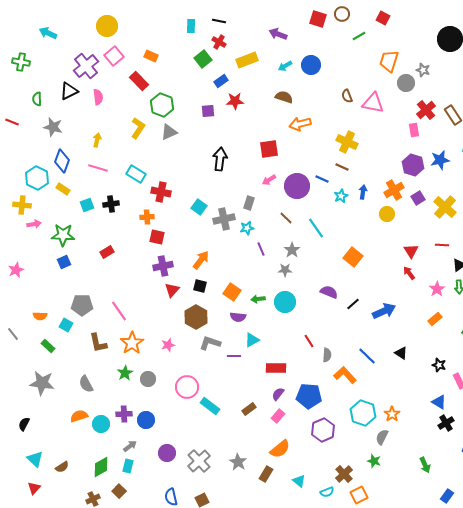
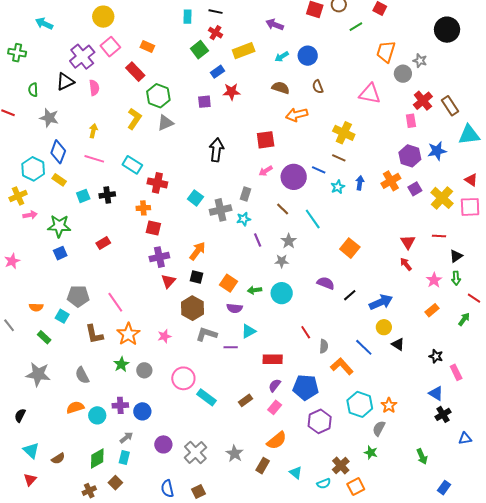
brown semicircle: (347, 96) -> (318, 87), moved
yellow cross: (22, 205) -> (18, 196), turned -30
yellow circle: (387, 214) -> (384, 327), moved

